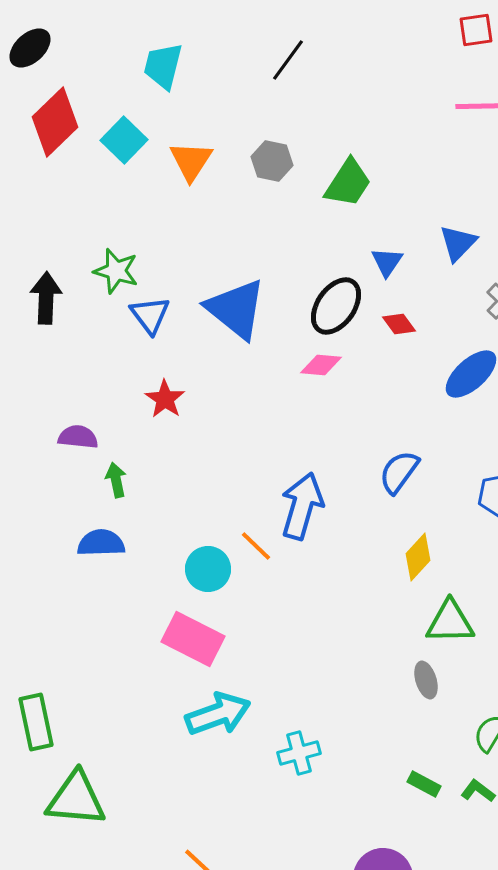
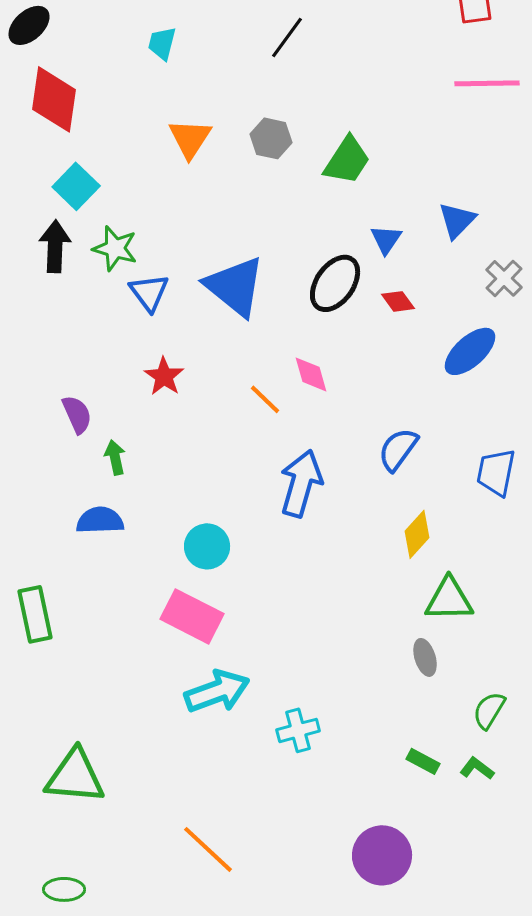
cyan trapezoid: (163, 66) -> (162, 43), size x0.7
red diamond: (55, 122) -> (54, 99), turned -38
cyan square: (124, 140) -> (76, 186), moved
black arrow: (46, 298) -> (55, 246), moved
pink diamond: (321, 365) -> (311, 374), moved, turned 69
purple semicircle: (78, 437) -> (77, 414), turned 60
orange line: (256, 546) -> (265, 399), moved
green rectangle: (36, 722) -> (35, 614), moved

